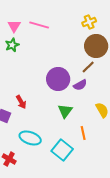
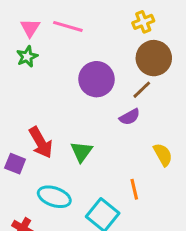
purple circle: (58, 79) -> (96, 79), moved
red arrow: (21, 102) -> (41, 143), size x1.5
green triangle: (65, 111) -> (81, 152), moved

